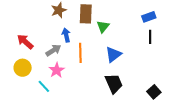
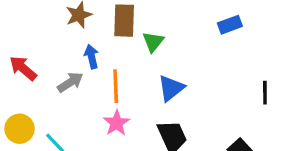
black line: (150, 37) -> (265, 93), moved
yellow circle: (23, 68) -> (20, 129), moved
pink star: (57, 70) -> (117, 123), moved

